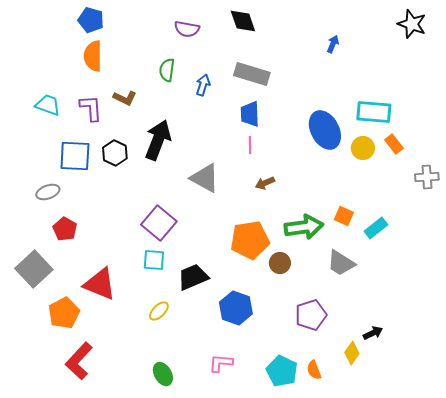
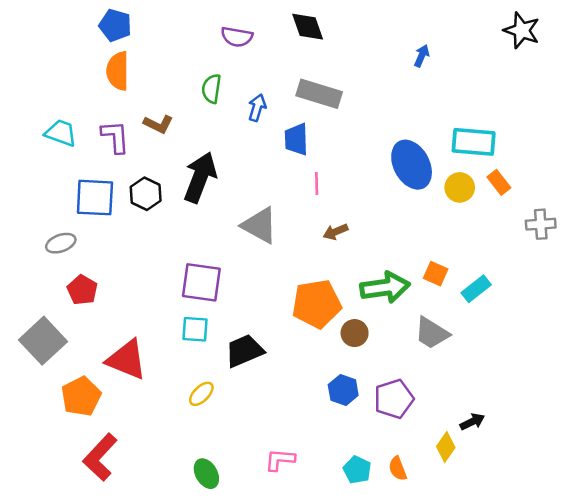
blue trapezoid: (250, 114) -> (296, 139), moved
purple square: (159, 223) -> (201, 282), turned -32
blue hexagon: (236, 308) -> (343, 390), moved, size x0.7
cyan pentagon: (282, 371) -> (357, 470), size x0.7

